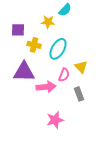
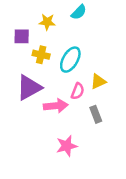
yellow star: (48, 22) -> (47, 22), moved
yellow triangle: (81, 67) -> (98, 81), turned 48
purple triangle: (24, 72) -> (29, 88), turned -30

